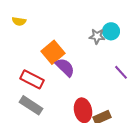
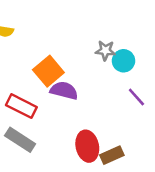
cyan circle: (111, 31) -> (123, 61), moved
purple semicircle: (65, 67) -> (64, 91), turned -30

